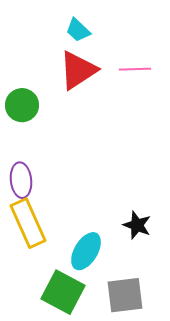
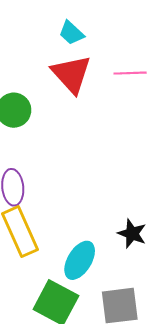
red triangle: (78, 70) -> (71, 74), turned -39

